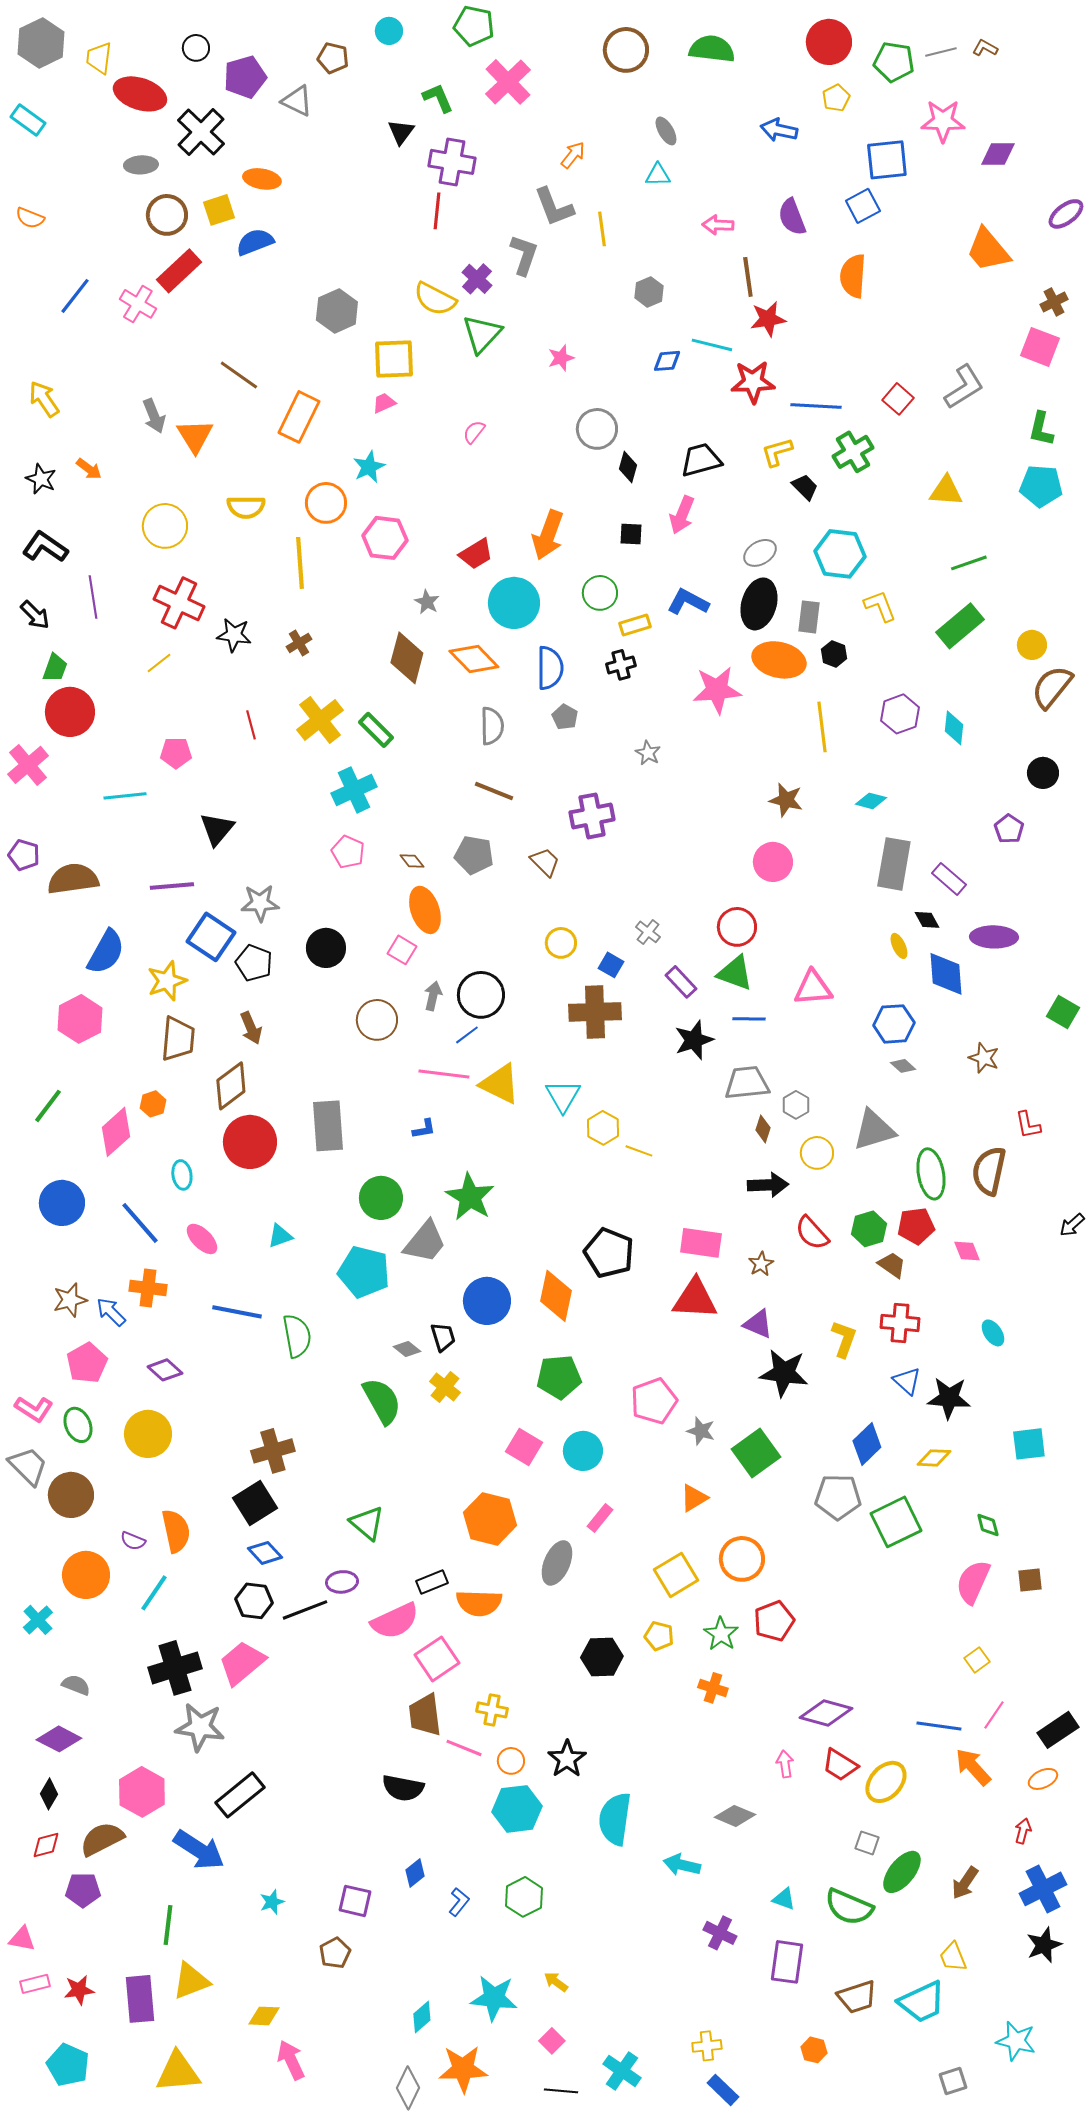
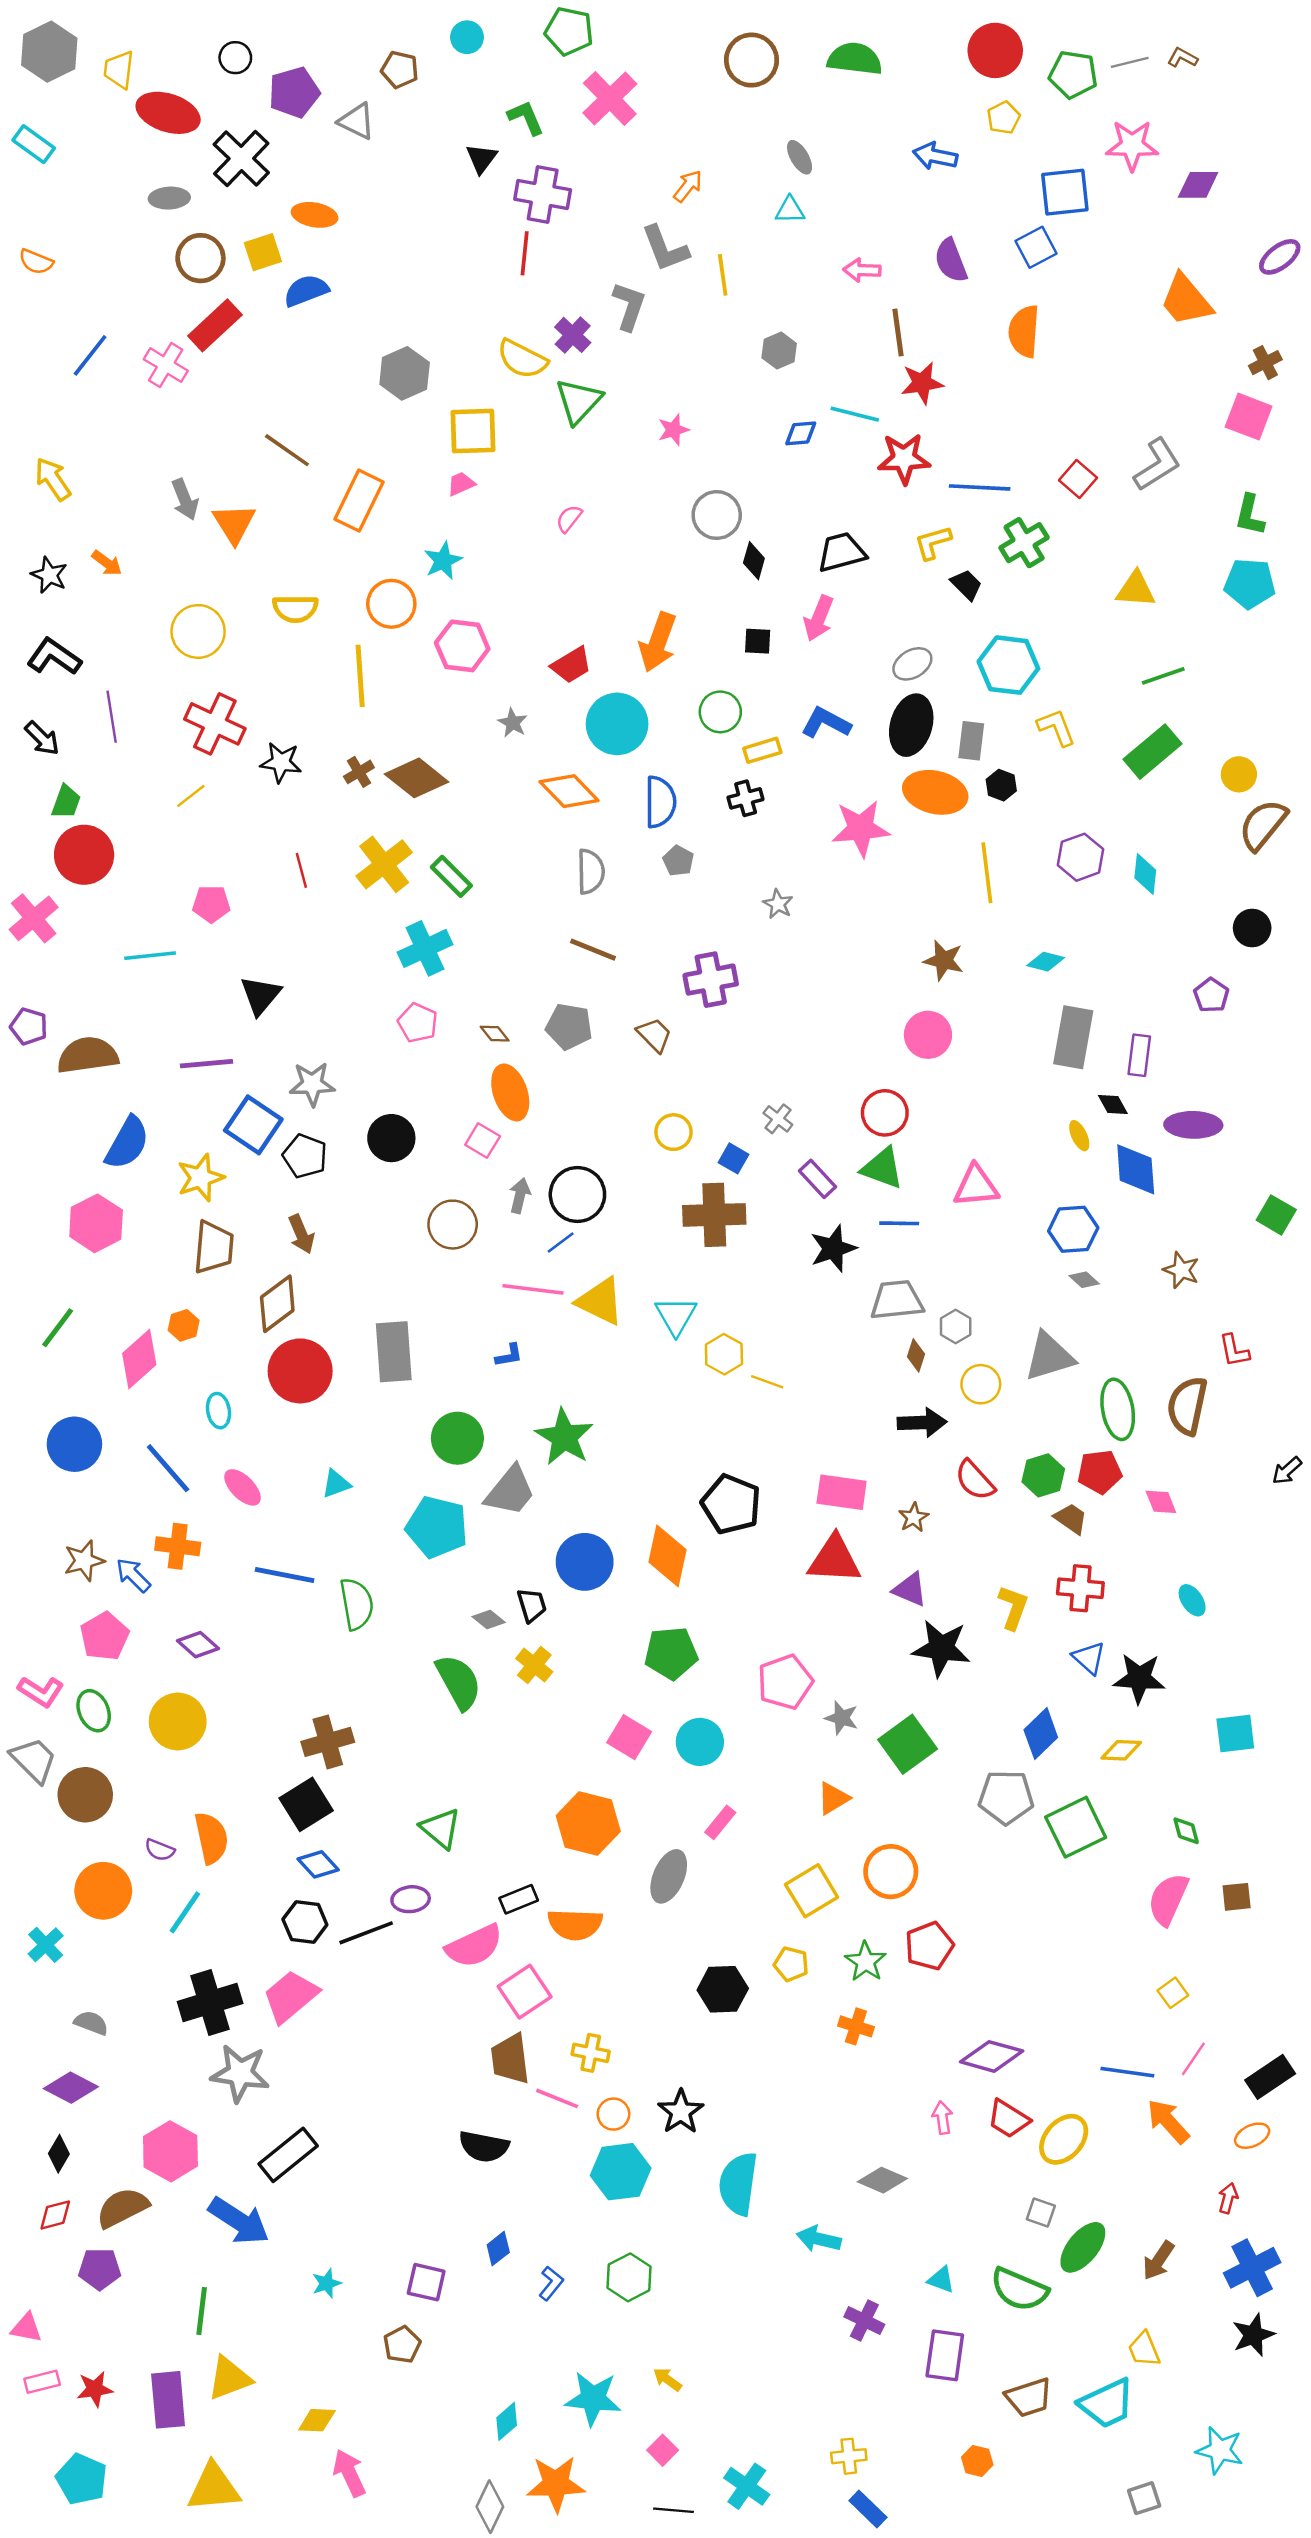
brown diamond: (407, 658) -> (417, 778), moved, turned -66
purple rectangle: (949, 879) -> (1139, 1055), turned 56

